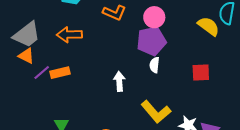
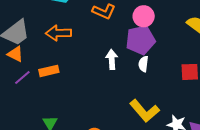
purple line: (42, 73) -> (22, 78), moved
white arrow: (119, 81) -> (112, 59), moved

